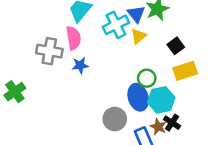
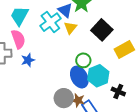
black square: (176, 46) -> (102, 30), size x1.5
yellow rectangle: (185, 71) -> (124, 49), moved
black cross: (172, 123) -> (118, 91), moved
brown star: (158, 127) -> (78, 100), moved

